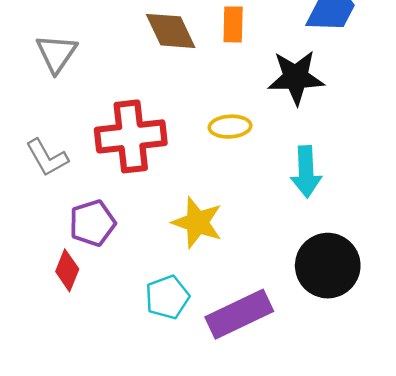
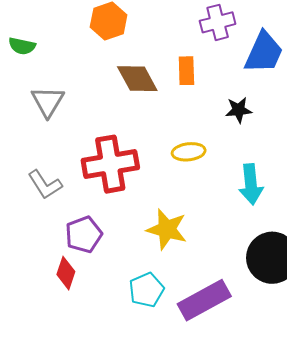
black star: (296, 77) -> (239, 110), size x0.6

